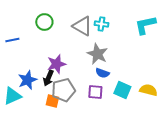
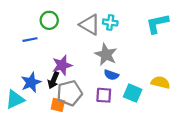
blue line: (12, 40) -> (30, 40), moved
yellow semicircle: (148, 90) -> (160, 82), moved

